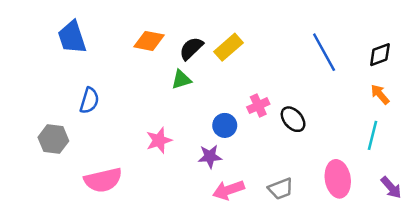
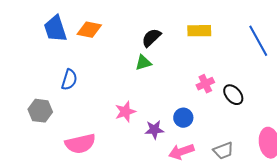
orange diamond: (149, 41) -> (89, 30), moved
yellow rectangle: (228, 47) -> (199, 31), moved, turned 40
blue circle: (225, 125) -> (183, 118), moved
purple star: (210, 156) -> (154, 130), moved

